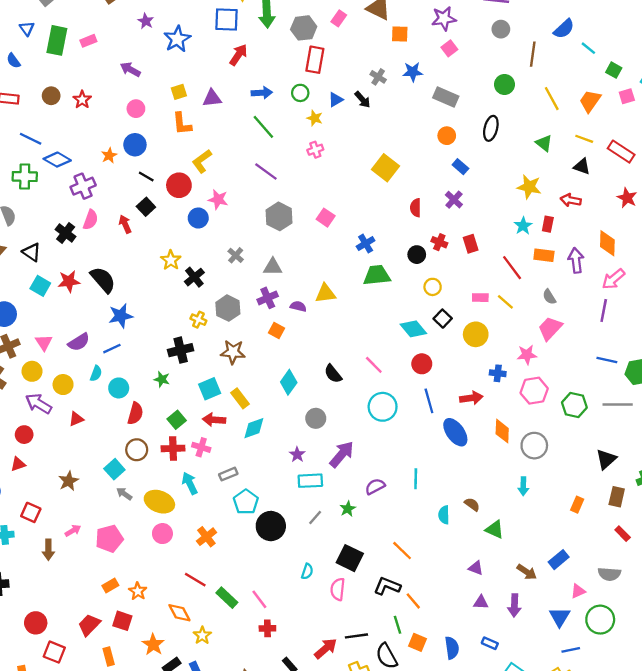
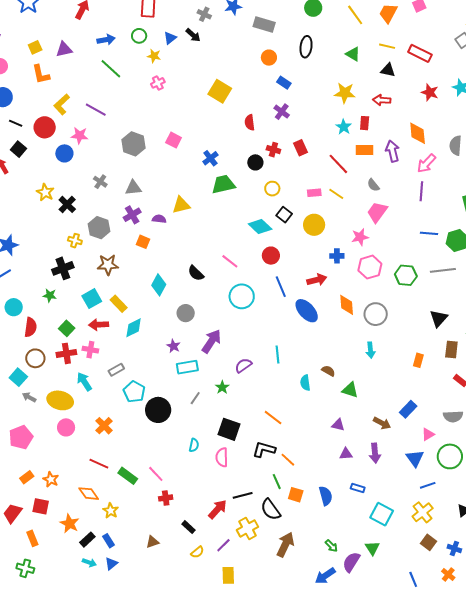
purple line: (266, 172) -> (96, 110), moved

